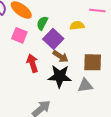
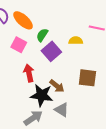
brown arrow: (60, 56) -> (57, 86), moved
black star: (60, 76) -> (42, 95), moved
gray triangle: (85, 85) -> (62, 110), moved, turned 35

